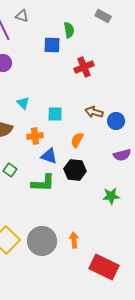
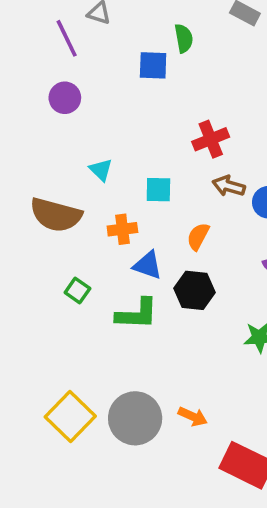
red cross: (84, 67) -> (211, 139), moved
orange arrow: (74, 240) -> (193, 417), turned 119

